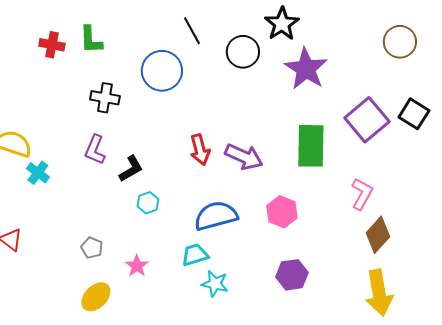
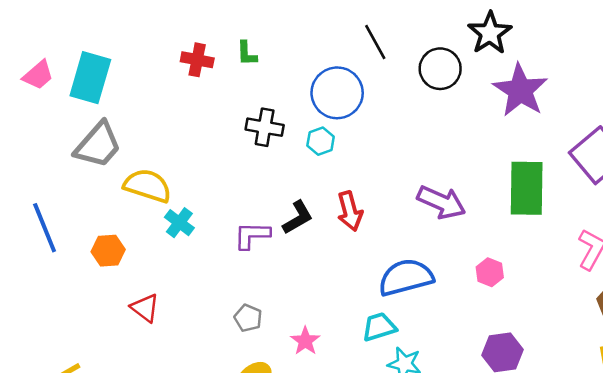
green L-shape: (91, 40) -> (247, 53), size x0.7
purple L-shape: (95, 150) -> (252, 235), moved, turned 68
red arrow: (200, 150) -> (350, 211), moved
cyan hexagon: (148, 203) -> (321, 141), moved
pink hexagon: (282, 212) -> (490, 272), size x0.7

